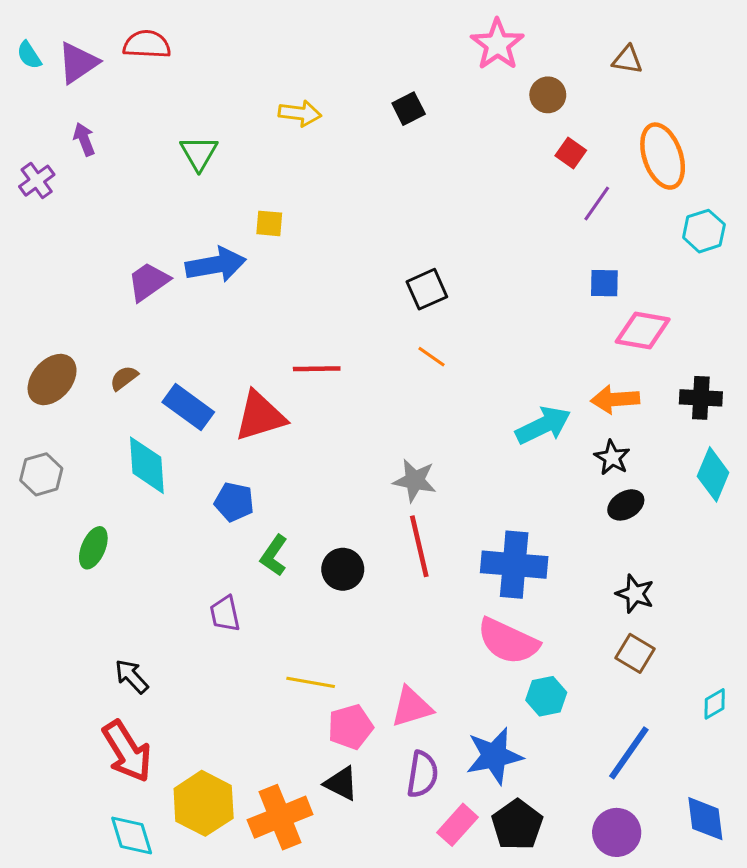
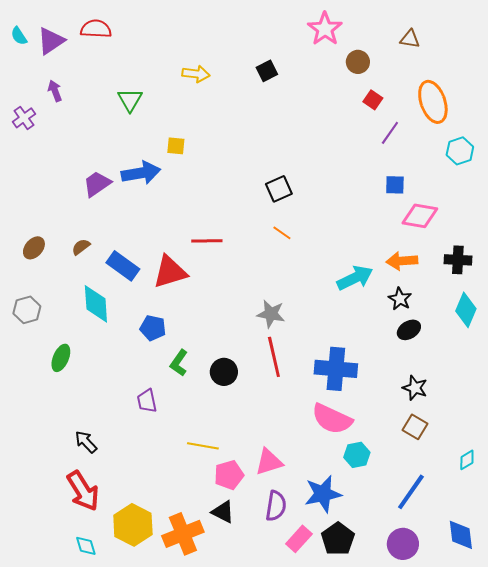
brown ellipse: (52, 379) -> (34, 248), size x0.7
cyan diamond: (132, 835) -> (86, 546), size x0.7

